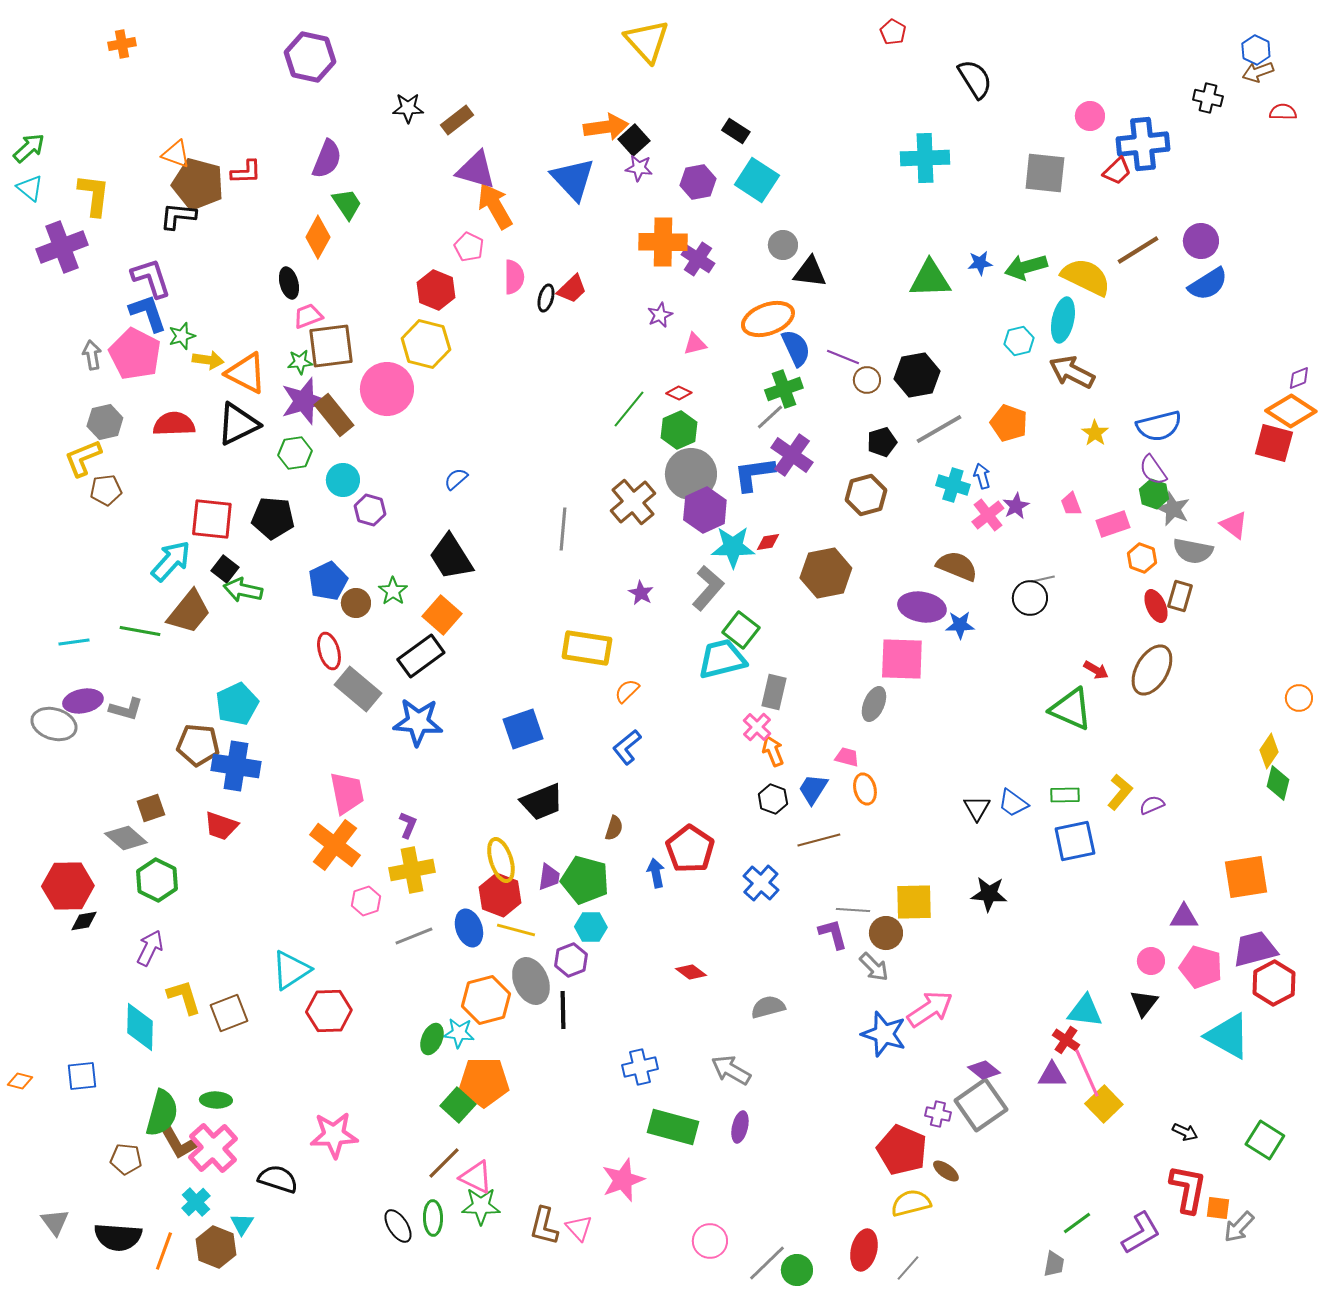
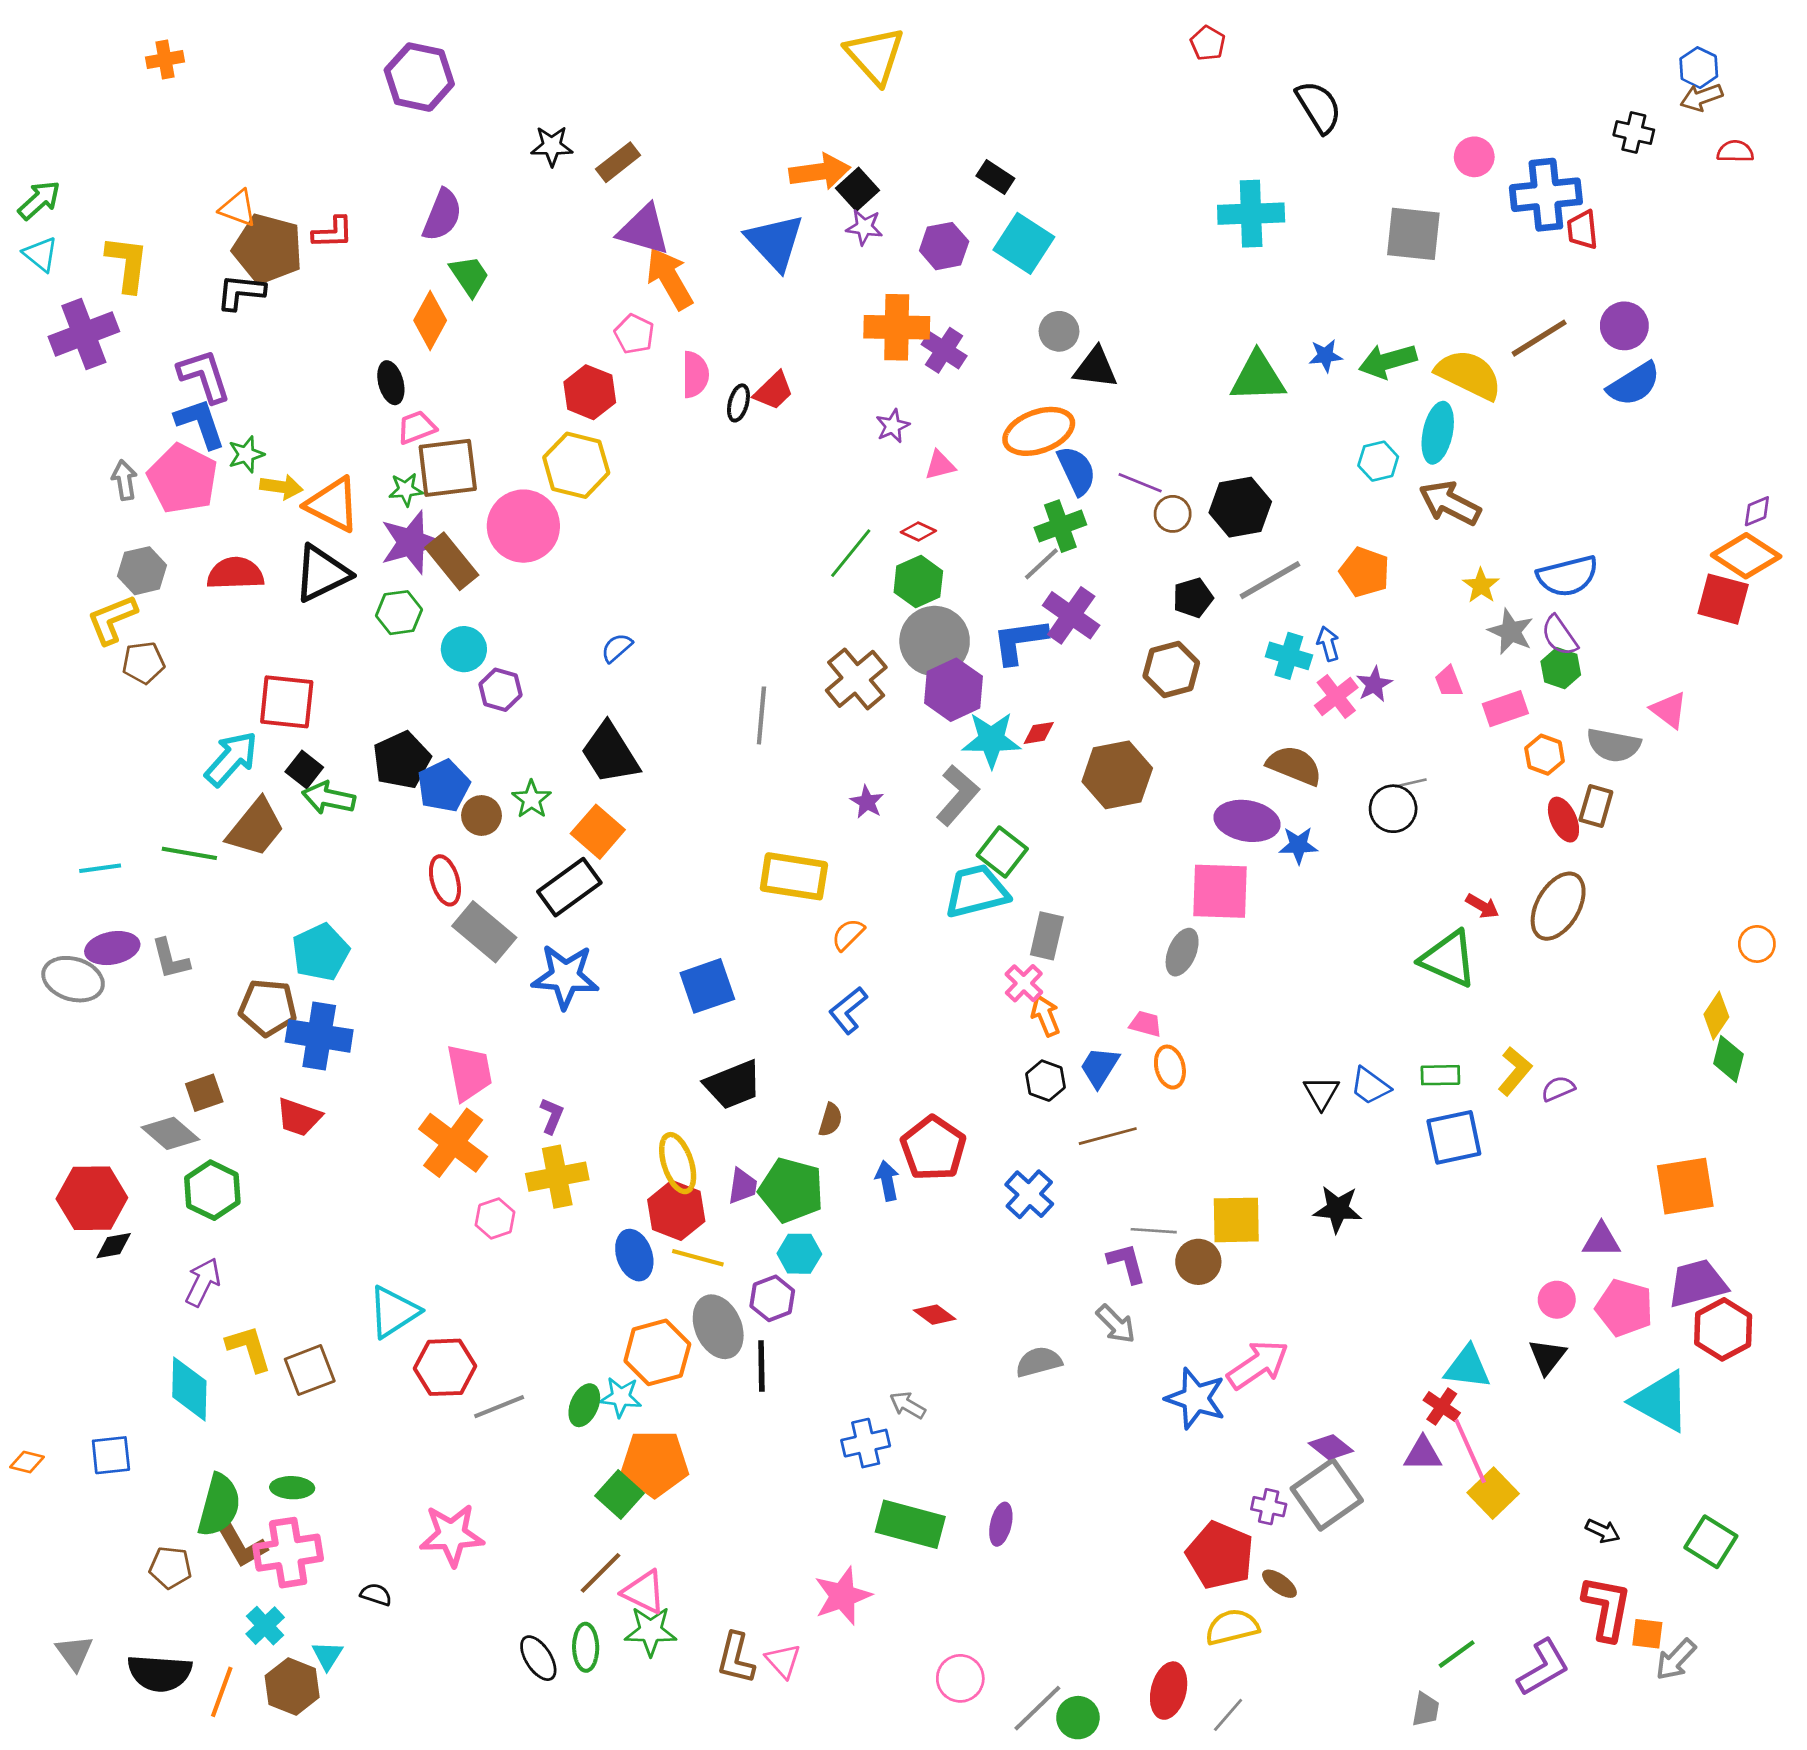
red trapezoid: (1117, 171) -> (1582, 230), moved, turned 128
gray star: (1173, 509) -> (1511, 632), moved
black pentagon: (273, 518) -> (402, 760), moved, turned -30
gray L-shape: (126, 709) -> (170, 959), turned 60
gray line: (414, 936) -> (499, 1407), moved
gray arrow: (874, 967) -> (1116, 1324), moved
gray arrow: (731, 1070) -> (908, 1405), moved, size x0.7
pink cross: (213, 1148) -> (288, 1553), turned 33
black semicircle: (278, 1179) -> (376, 1595), size x0.6

